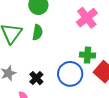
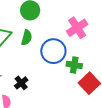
blue circle: (70, 74) -> (53, 51), moved

